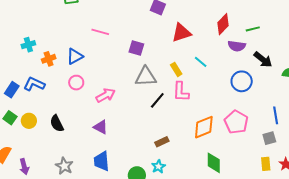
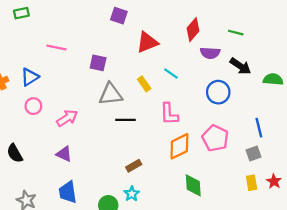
green line: (253, 29) -> (236, 33), moved, turned 32
pink L-shape: (181, 92) -> (169, 114), moved
black line: (157, 100) -> (125, 120), turned 54

